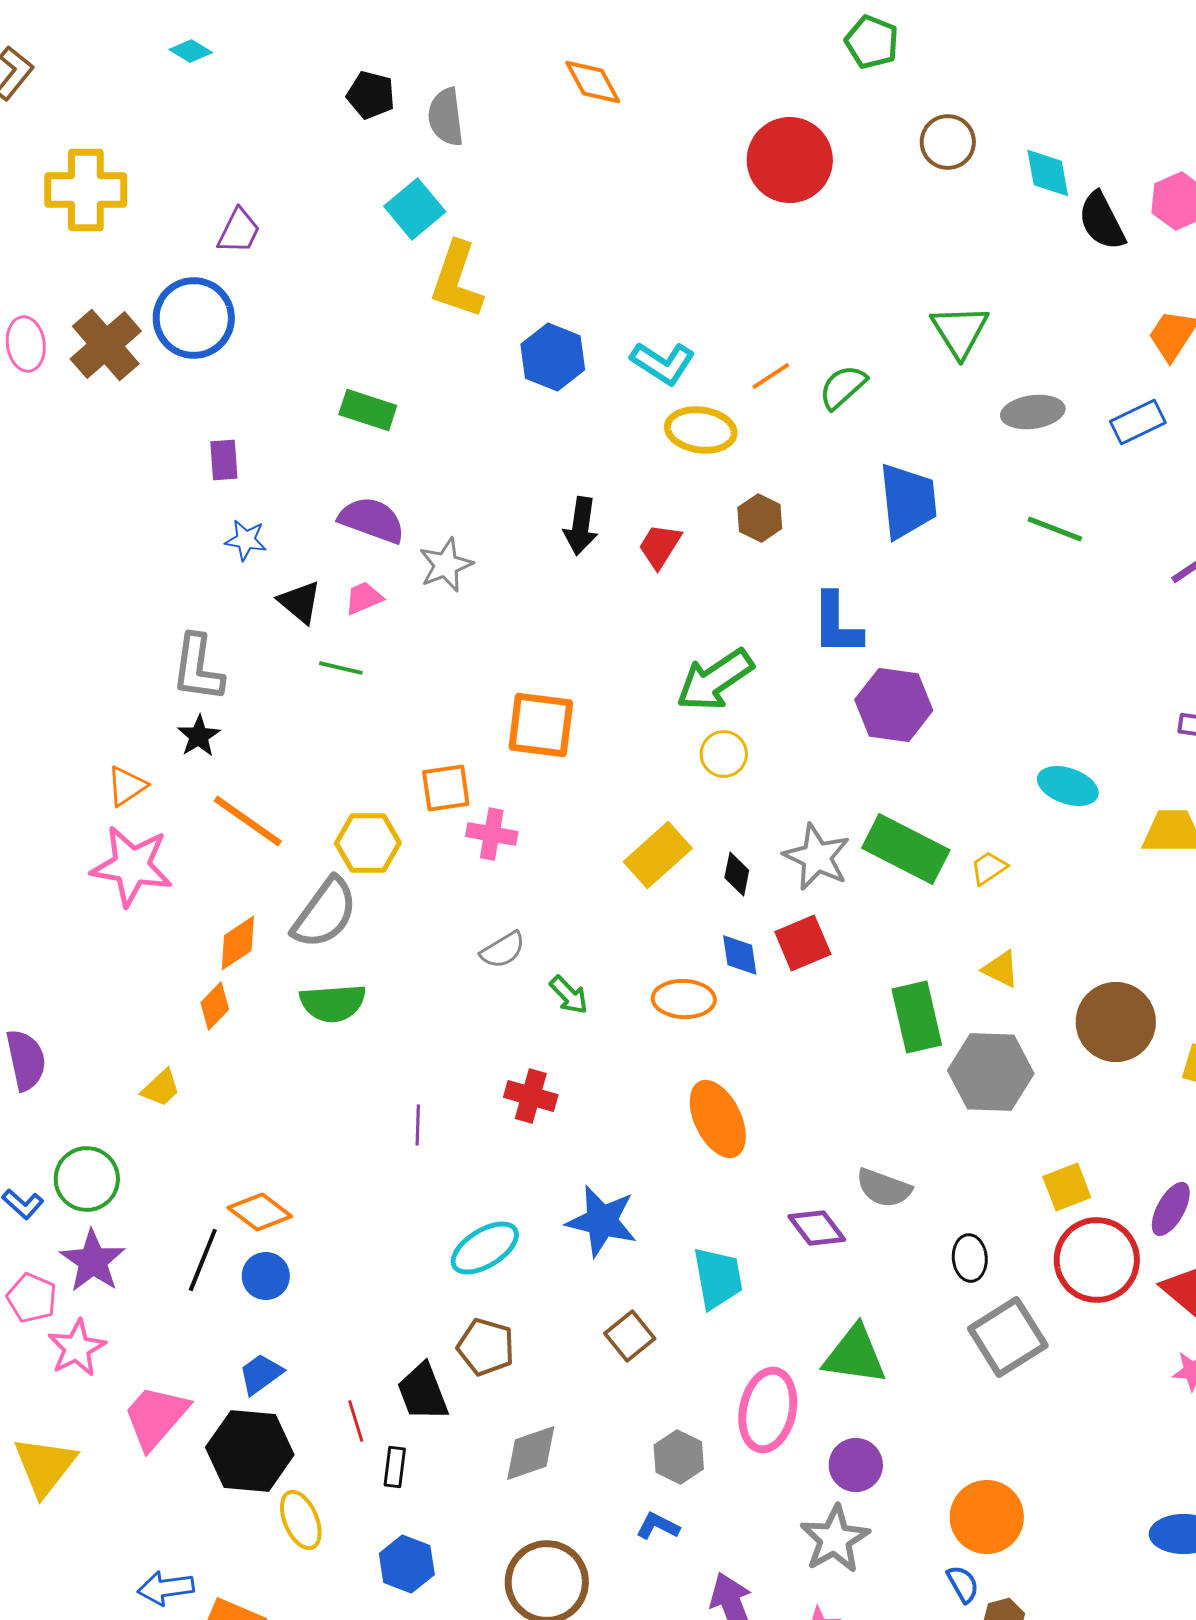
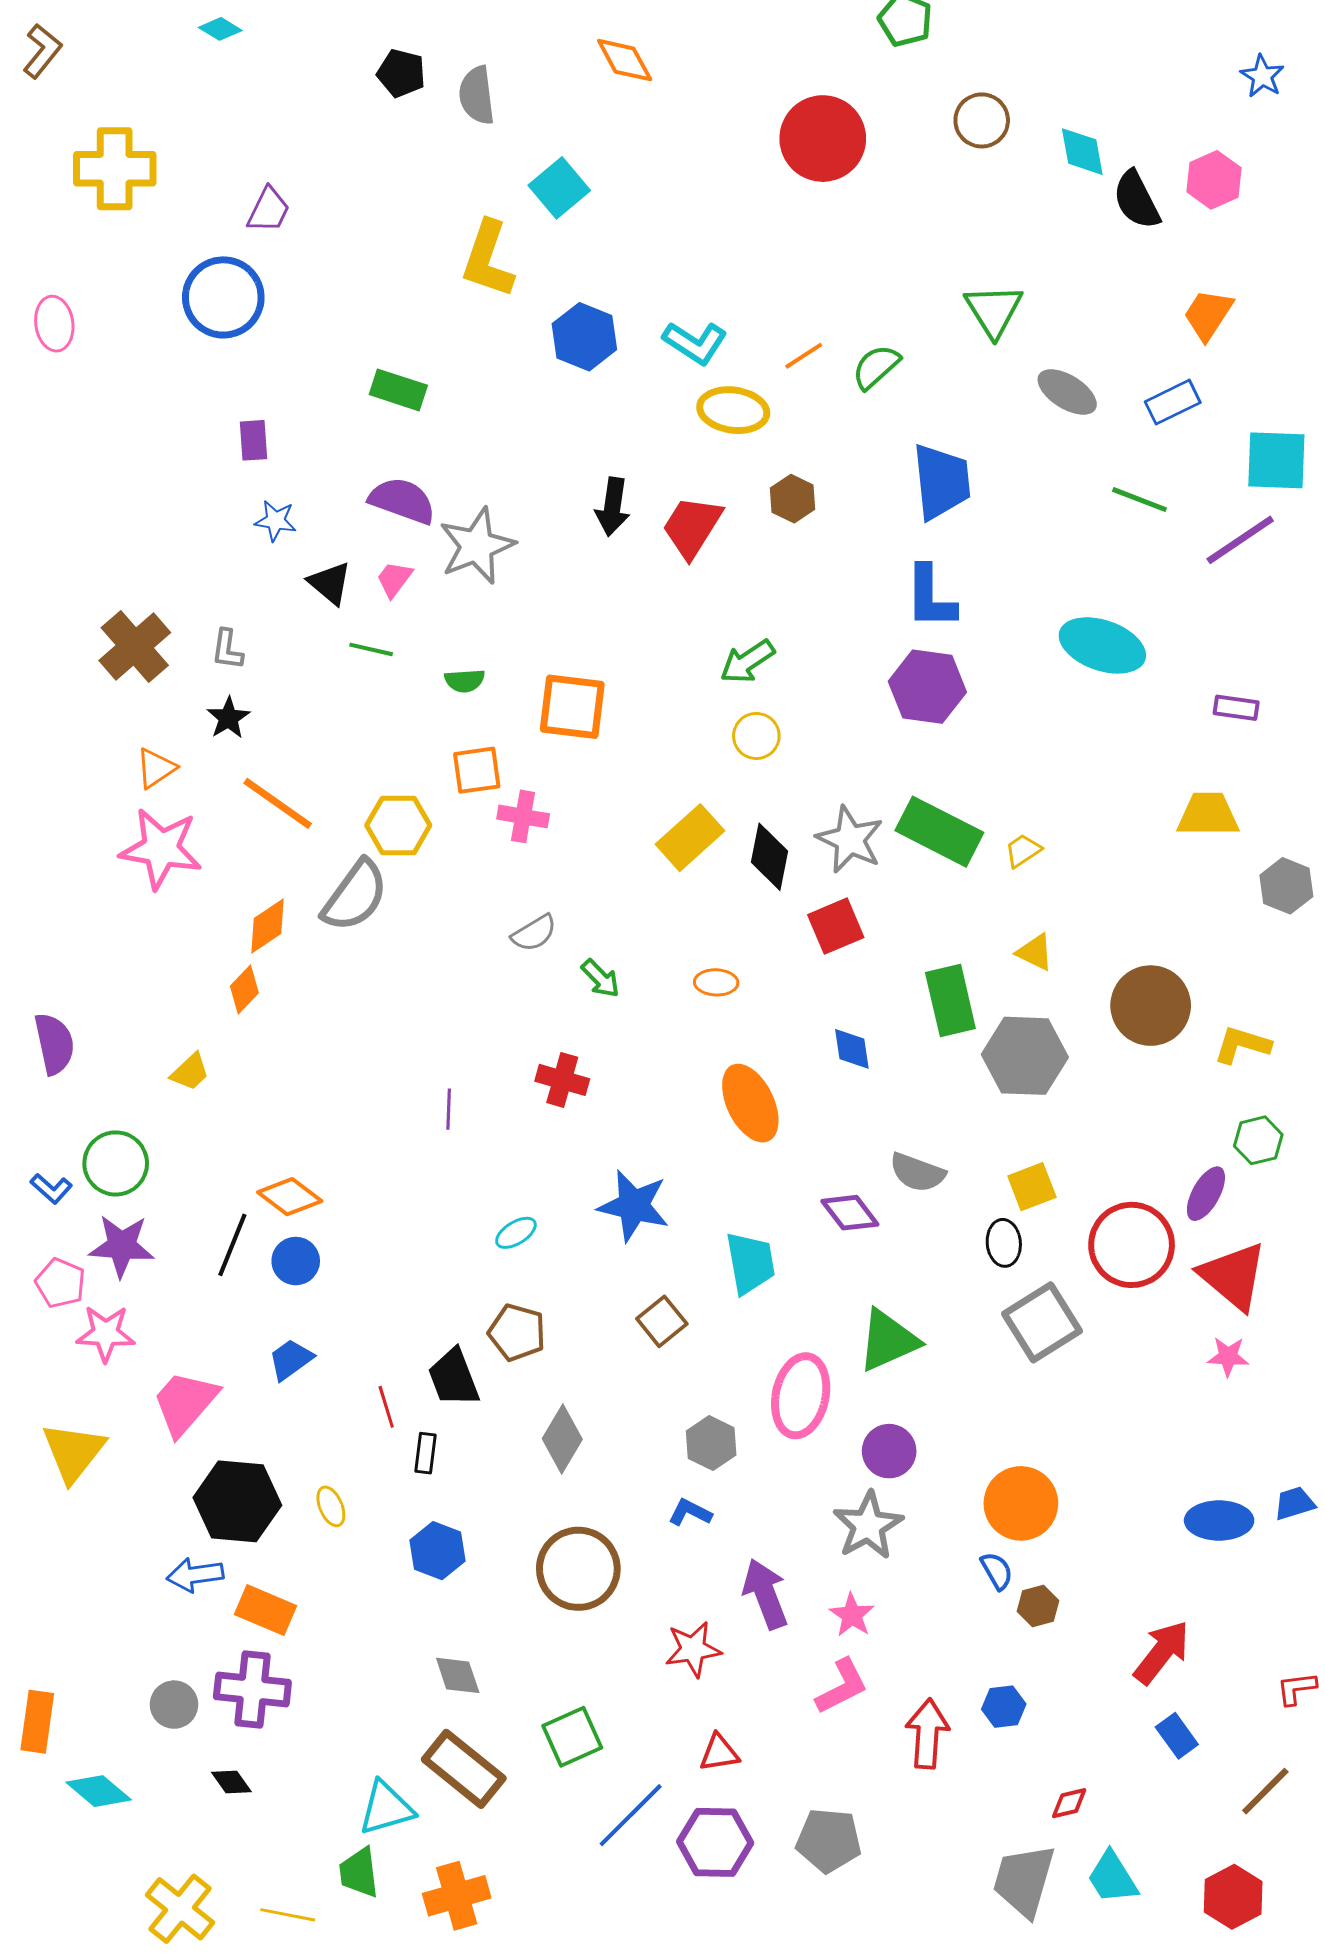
cyan square: (415, 209) -> (559, 188), moved
brown cross: (106, 345) -> (135, 646), moved
gray ellipse: (1033, 412) -> (1067, 392), turned 40
green line: (1055, 529) -> (1140, 500), moved
red trapezoid: (660, 546) -> (692, 527), size x1.4
gray star: (446, 565) -> (477, 546), size x1.4
pink trapezoid: (364, 598) -> (394, 579), turned -30
blue L-shape: (837, 624) -> (930, 597), moved
gray L-shape: (198, 668) -> (227, 649), size x0.6
green arrow: (715, 680) -> (747, 662), size x0.7
cyan ellipse: (1068, 786) -> (1102, 645), moved, size x1.4
black diamond: (737, 874) -> (769, 857), size x1.5
blue diamond: (740, 955) -> (852, 1049), moved
orange ellipse: (684, 999) -> (716, 982), size x0.7
green semicircle: (333, 1003) -> (465, 681), moved, size x0.6
yellow square: (1067, 1187) -> (1032, 1187), moved
cyan ellipse: (485, 1248) -> (516, 1233), size x0.6
purple star: (93, 1261) -> (122, 1246), turned -30
pink star: (77, 1348) -> (106, 1333), turned 30
green triangle: (855, 1355) -> (888, 1340), turned -32
black hexagon: (250, 1451) -> (237, 1501), moved
gray diamond: (531, 1453) -> (562, 1439), turned -40
yellow ellipse: (301, 1520) -> (331, 1506), size x0.7

